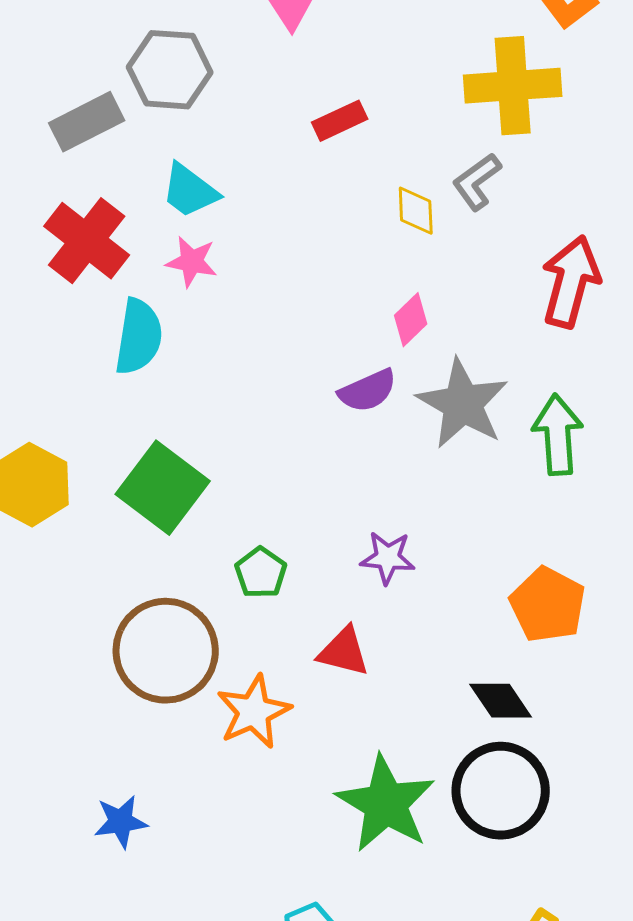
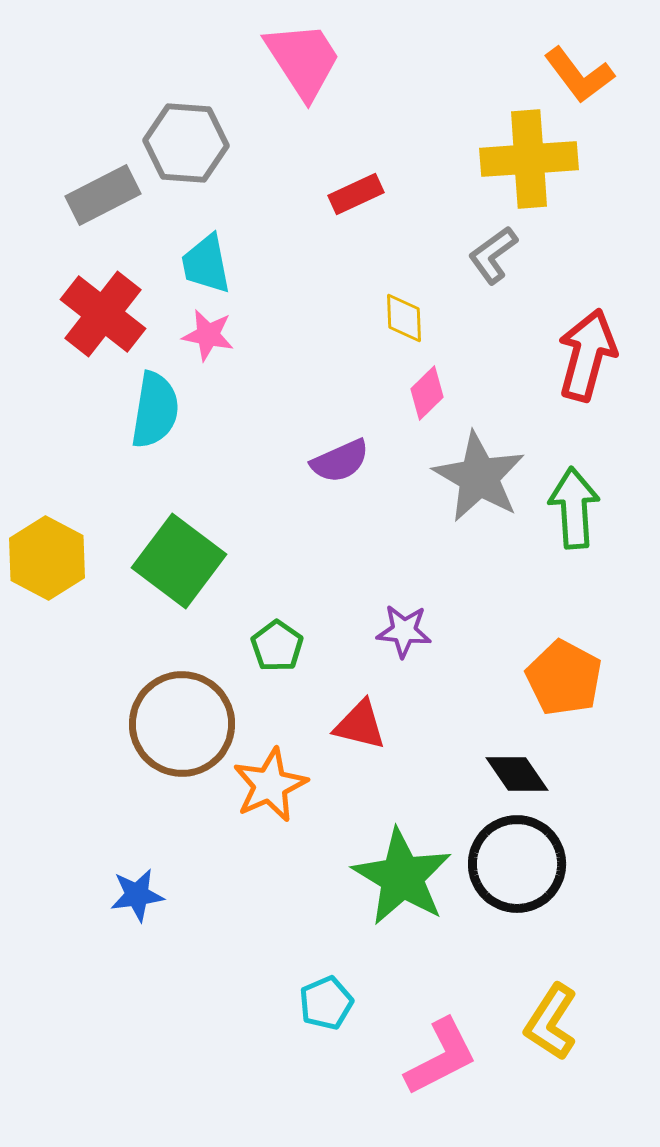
cyan trapezoid: (190, 191) -> (206, 264), turned 42
yellow diamond: (416, 211) -> (404, 318), moved
purple semicircle: (368, 391) -> (340, 461), moved

